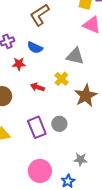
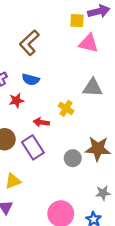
gray triangle: (75, 56) -> (93, 88), moved
brown star: (86, 96) -> (98, 149), moved, turned -30
purple rectangle: (37, 127) -> (33, 147), moved

